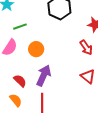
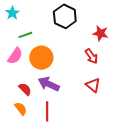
orange circle: (36, 49) -> (41, 58), size x1.5
purple arrow: (44, 76) -> (49, 84), turned -90

